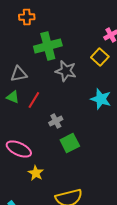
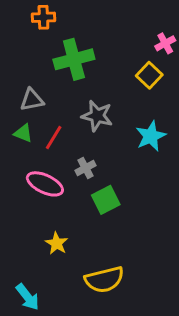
gray star: (66, 71) -> (97, 116), moved
cyan star: (101, 99) -> (151, 136), turned 30
pink ellipse: (19, 149) -> (45, 184), moved

